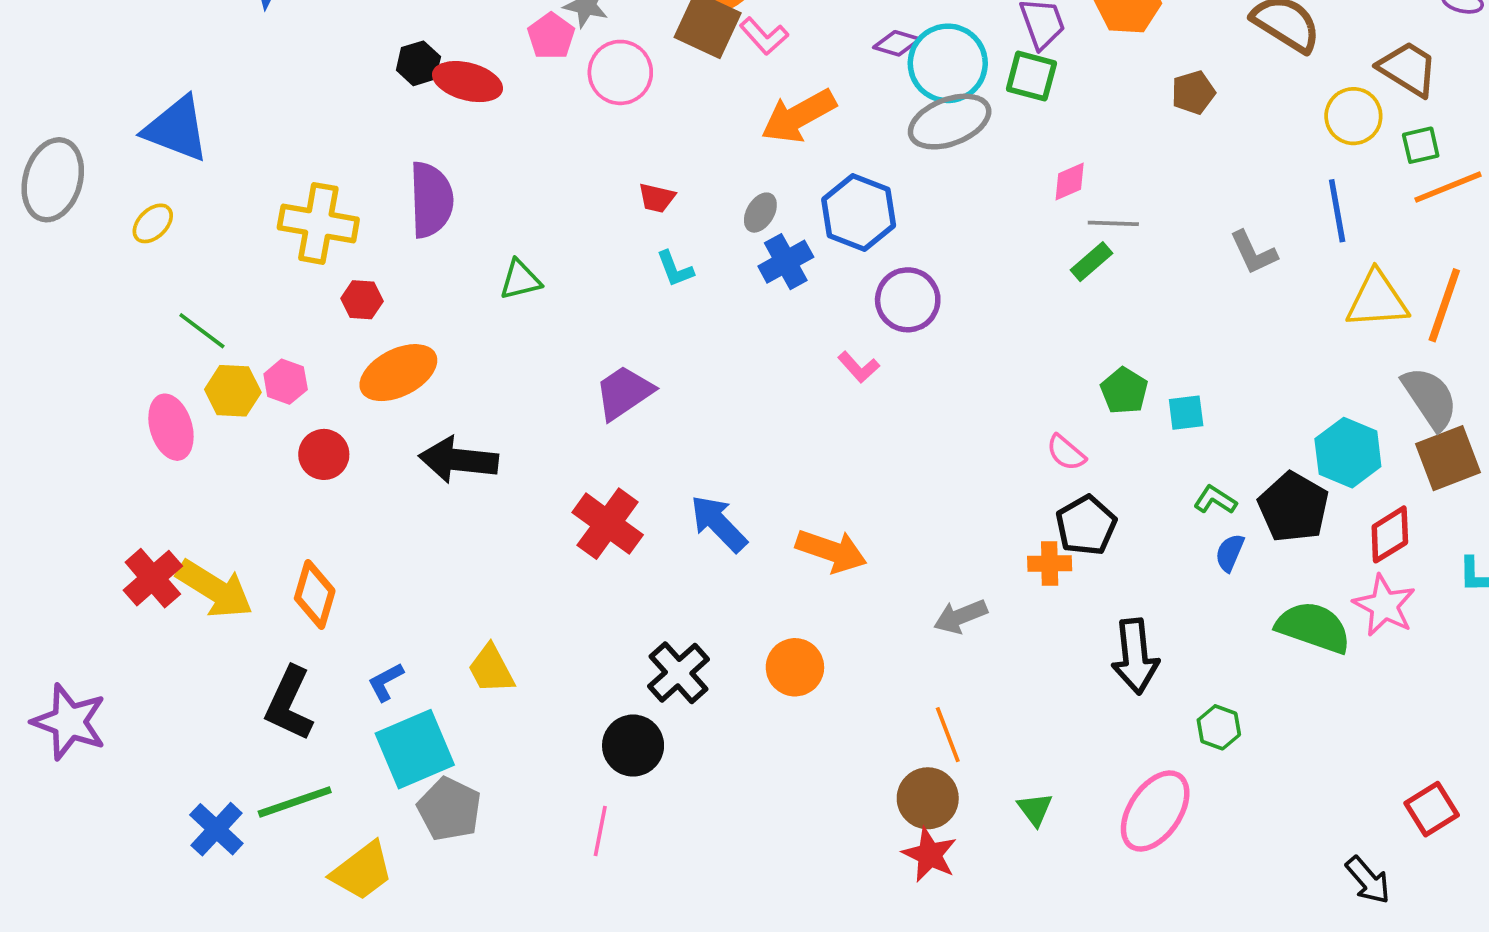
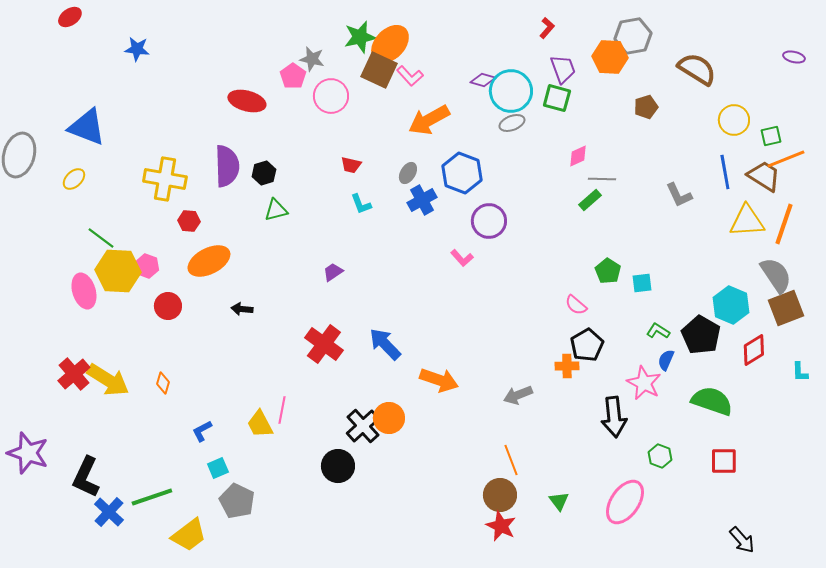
black hexagon: (418, 63) -> (264, 173), moved
brown trapezoid: (1408, 69) -> (764, 176), moved
gray ellipse: (950, 122) -> (512, 123), size x0.6
yellow hexagon: (233, 391) -> (118, 271), size x1.5
purple trapezoid: (624, 393) -> (333, 272), size x0.6
black arrow: (458, 460) -> (242, 309), size x0.5
orange arrow: (831, 551) -> (439, 380), moved
orange diamond: (315, 595) -> (163, 383), size x0.6
pink star: (1384, 605) -> (644, 383), moved
orange circle: (795, 667) -> (389, 418), moved
black L-shape: (289, 704) -> (86, 477), moved
cyan square: (415, 749) -> (218, 468), size x0.5
red square: (1432, 809) -> (724, 461), moved, turned 32
pink line: (600, 831) -> (282, 410), moved

